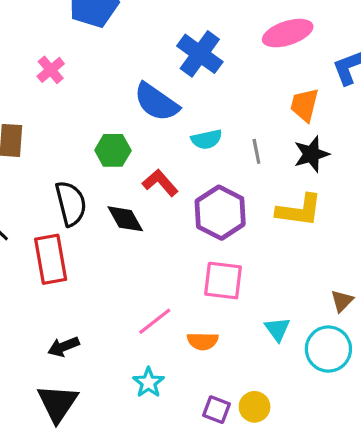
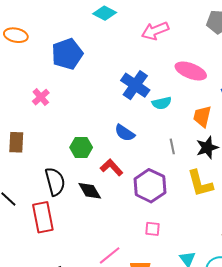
pink ellipse: (288, 33) -> (191, 71), turned 40
blue semicircle: (156, 102) -> (125, 133), moved, size x0.7
cyan semicircle: (207, 139) -> (162, 103), moved
yellow L-shape: (299, 210) -> (200, 183), turned 68
pink square: (223, 281) -> (152, 229), size x0.6

